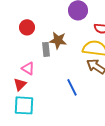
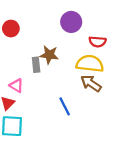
red circle: (27, 27) -> (11, 29), moved

